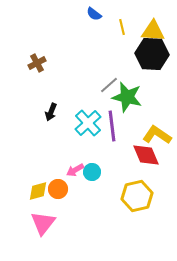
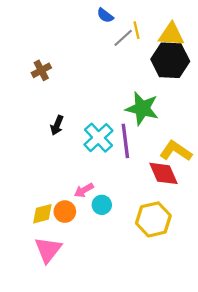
gray line: (109, 85) -> (123, 38), moved
cyan circle: (92, 172) -> (102, 205), moved

